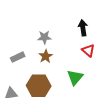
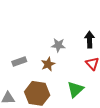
gray star: (44, 37) -> (58, 45), moved

